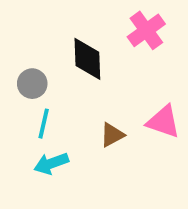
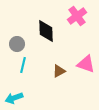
cyan arrow: (51, 163) -> (14, 98), moved

